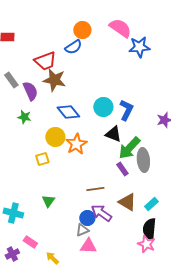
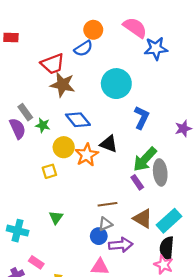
gray rectangle: (11, 80) -> (25, 112), moved
purple semicircle: (30, 91) -> (18, 129), moved
cyan circle: (103, 107) -> (116, 84), moved, size x1.4
green star: (24, 117) -> (43, 125), moved
black triangle: (113, 134) -> (109, 144), moved
cyan rectangle: (151, 204) -> (169, 221), size x1.6
purple arrow: (101, 213) -> (121, 245), moved, turned 140
gray triangle: (82, 230) -> (105, 224), moved

